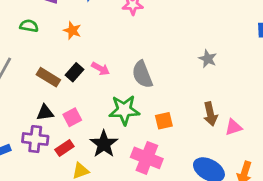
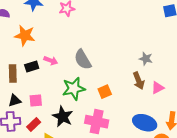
orange star: (72, 30) -> (25, 35), size x1.5
gray star: (208, 59) -> (146, 59), moved
black rectangle: (75, 72) -> (32, 66), turned 40
brown rectangle: (48, 77) -> (13, 73), turned 66
pink square: (72, 117) -> (36, 100), turned 32

